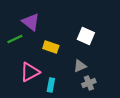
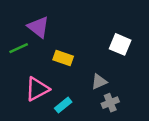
white square: (86, 36) -> (120, 44), moved
cyan rectangle: (51, 85) -> (63, 105), turned 40

